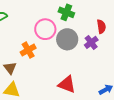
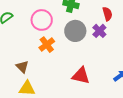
pink circle: (45, 29) -> (42, 20), moved
orange cross: (28, 50) -> (47, 45), moved

